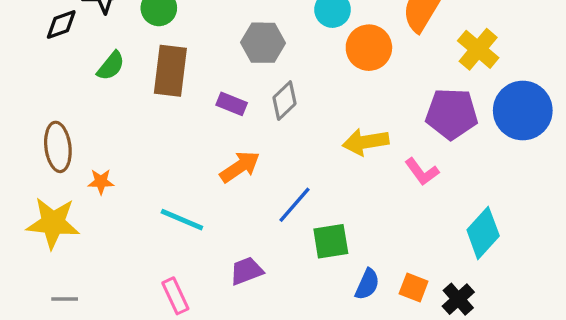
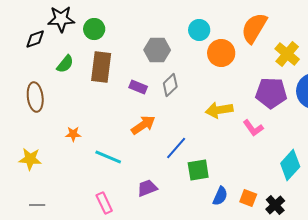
brown ellipse: (58, 147) -> (35, 97), moved
orange star: (101, 182) -> (73, 134), moved
yellow star: (53, 223) -> (30, 159), size x0.7

